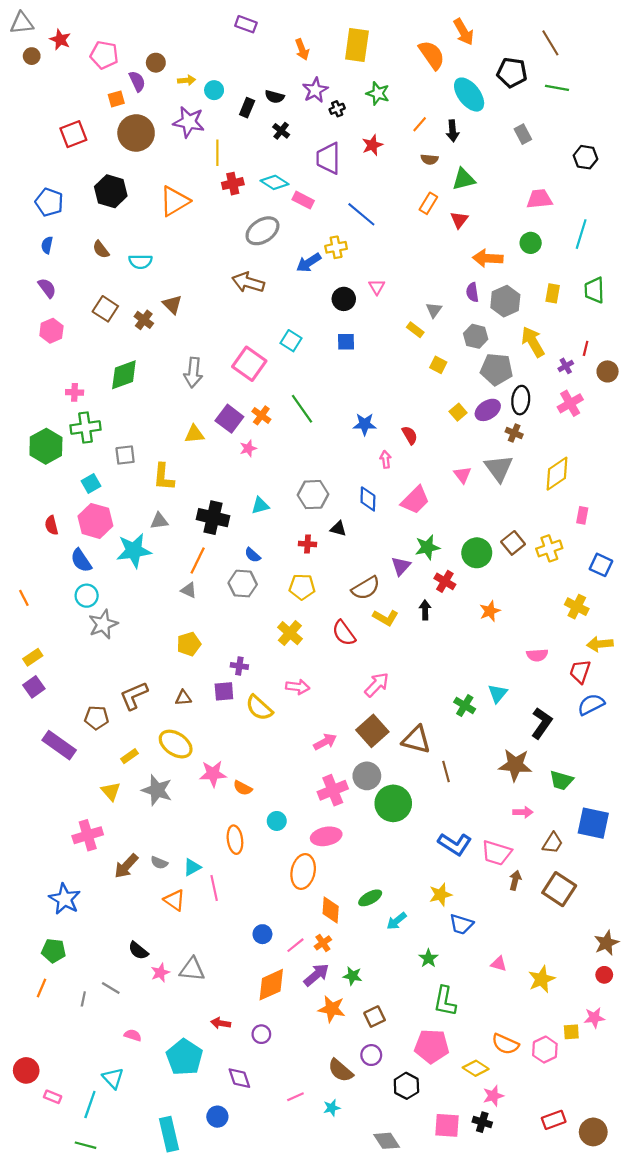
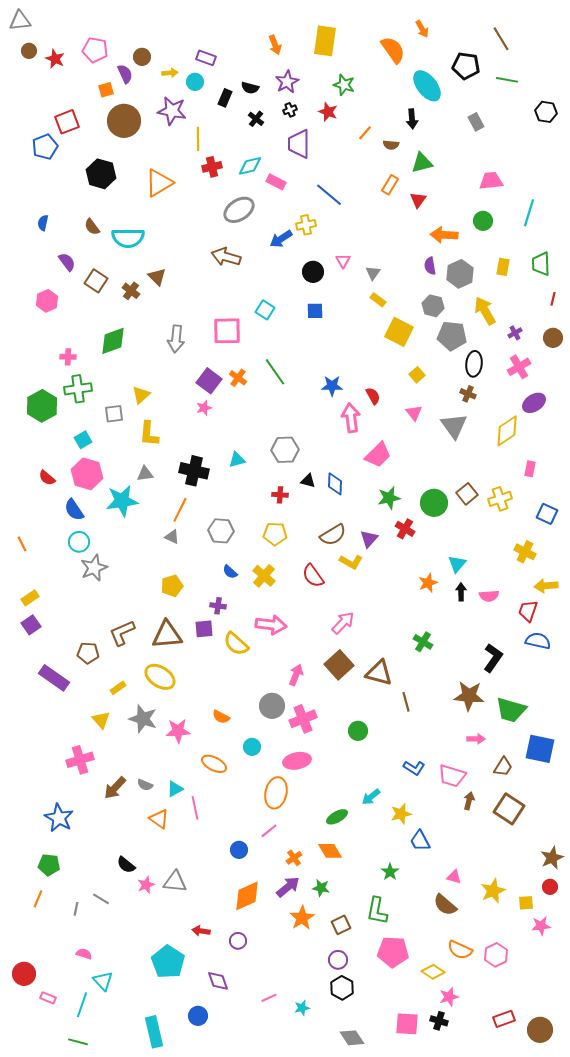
purple rectangle: (246, 24) -> (206, 58), moved
orange arrow: (464, 32) -> (422, 29), size x0.7
red star: (60, 40) -> (55, 59), moved
black cross: (337, 109) -> (290, 110), moved
orange line: (420, 124) -> (365, 133), moved
red star: (372, 145) -> (328, 112), moved, turned -30
black hexagon: (586, 157) -> (546, 112), moved
cyan diamond: (275, 182) -> (250, 166), turned -45
blue pentagon: (49, 202) -> (45, 147), moved, turned 30
cyan semicircle: (140, 262) -> (128, 238), size x1.5
purple semicircle: (47, 288) -> (67, 262), moved
gray triangle: (434, 310) -> (373, 273), moved
red line: (586, 348) -> (553, 299), moved
pink square: (249, 364) -> (227, 331), turned -36
yellow square: (438, 365) -> (399, 332), size x1.8
purple ellipse: (488, 410) -> (534, 403), moved
yellow triangle: (194, 434) -> (141, 395), moved, turned -36
pink star: (248, 448) -> (204, 408), moved
pink arrow: (386, 459) -> (351, 418), size x1.8
pink triangle: (462, 475) -> (414, 413), moved
blue diamond: (368, 499) -> (335, 484), moved
red semicircle: (51, 525) -> (47, 478), turned -36
blue semicircle: (253, 555) -> (230, 572), moved
purple triangle: (401, 566) -> (369, 539), moved
black arrow: (425, 610) -> (461, 592), moved
orange star: (490, 611) -> (428, 583), moved
pink arrow: (298, 687) -> (271, 625), size x1.4
cyan triangle: (498, 693) -> (457, 564), moved
brown triangle: (183, 698) -> (167, 635), size x2.0
blue semicircle: (591, 704) -> (538, 641), turned 40
pink arrow: (325, 742) -> (296, 675), turned -40
pink star: (213, 774) -> (178, 731), moved
gray circle: (367, 776) -> (272, 706), moved
green trapezoid: (561, 780) -> (511, 710), size x1.4
green circle: (393, 803) -> (358, 731), size x0.6
orange ellipse: (235, 840) -> (214, 764), turned -55
blue L-shape: (455, 844) -> (414, 768), size x0.7
orange diamond: (331, 910) -> (330, 851), moved, turned -35
cyan arrow: (397, 921) -> (371, 797), moved
blue trapezoid: (461, 924) -> (420, 841), turned 45
pink line: (295, 945) -> (269, 831), moved
green L-shape: (445, 1001) -> (377, 911), moved
orange star: (332, 1009) -> (302, 918), turned 30
yellow square: (571, 1032) -> (526, 903), moved
pink semicircle: (133, 1035) -> (84, 954), moved
brown semicircle: (340, 1070) -> (445, 905), moved
black hexagon: (406, 1086) -> (342, 988), moved

